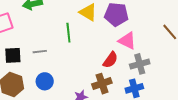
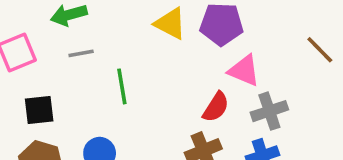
green line: (68, 33) -> (122, 86), moved
gray line: (40, 52) -> (81, 53), moved

